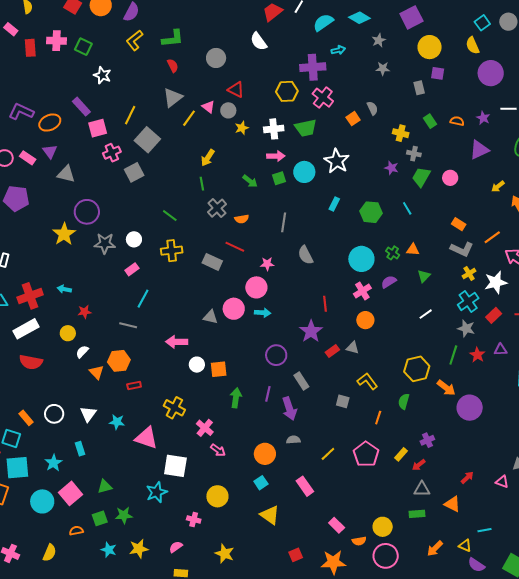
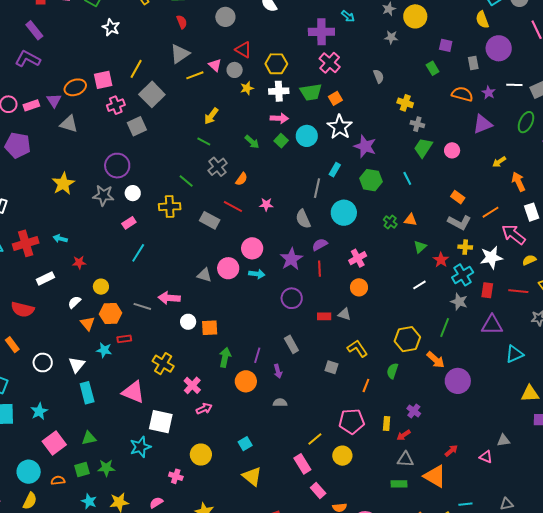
yellow circle: (430, 47) -> (415, 16), moved
cyan arrow: (338, 50) -> (348, 16), turned 48
gray rectangle: (419, 88) -> (473, 63), moved
yellow hexagon: (287, 91) -> (276, 64), moved
purple rectangle: (81, 107) -> (34, 30), moved
yellow line: (189, 118) -> (195, 75), turned 30
orange square: (353, 119) -> (335, 98), moved
green rectangle: (430, 121) -> (433, 68), moved
orange semicircle: (457, 121) -> (462, 94), size x1.5
orange ellipse: (50, 123) -> (75, 87), moved
pink rectangle: (28, 158) -> (31, 105), turned -56
purple star: (391, 168) -> (365, 146), moved, size x1.6
green square: (279, 178) -> (281, 141), turned -32
green line: (202, 184) -> (204, 141), turned -56
purple circle: (87, 212) -> (117, 166), moved
green line: (170, 216) -> (186, 181), moved
orange semicircle: (242, 219) -> (241, 179), turned -48
gray line: (284, 222) -> (317, 188), moved
cyan circle: (361, 259) -> (344, 213), moved
pink star: (267, 264) -> (266, 204), moved
yellow cross: (469, 273) -> (465, 247), turned 32
purple semicircle: (389, 282) -> (320, 245), moved
red rectangle: (494, 315) -> (487, 290), turned -42
gray line: (128, 325) -> (142, 306), moved
white rectangle: (26, 329) -> (45, 278), moved, size x0.7
purple star: (311, 331) -> (291, 259), moved
yellow circle: (68, 333) -> (101, 287), moved
purple triangle: (501, 350) -> (492, 325), size x1.6
red rectangle: (332, 351) -> (324, 316), turned 32
purple circle: (276, 355) -> (292, 298), moved
red star: (477, 355) -> (441, 260), moved
purple arrow: (289, 409) -> (278, 371), size x0.6
orange rectangle: (26, 418) -> (12, 345), moved
cyan star: (117, 422) -> (104, 350), moved
purple cross: (427, 440) -> (414, 411), turned -32
cyan rectangle: (80, 449) -> (87, 393), moved, size x1.5
pink arrow: (218, 450) -> (204, 409), turned -63
orange circle: (265, 454) -> (246, 381), moved
yellow line: (328, 454) -> (315, 439), moved
pink pentagon: (366, 454) -> (352, 421), turned 30
yellow rectangle: (401, 454) -> (387, 424), turned -40
pink rectangle: (305, 486) -> (302, 464), moved
cyan circle: (42, 501) -> (29, 472), moved
orange triangle: (452, 504) -> (435, 476), size x1.4
yellow circle: (383, 527) -> (342, 456), moved

